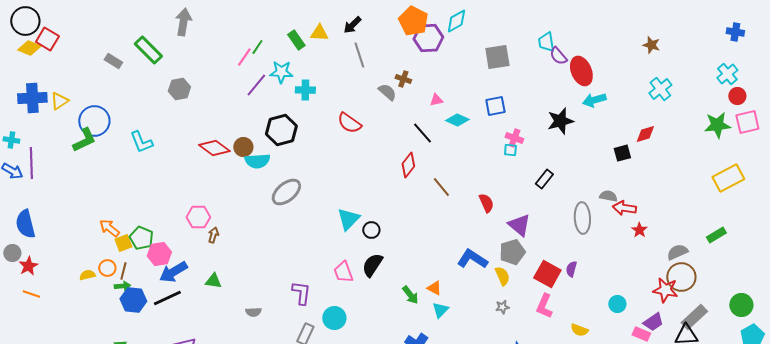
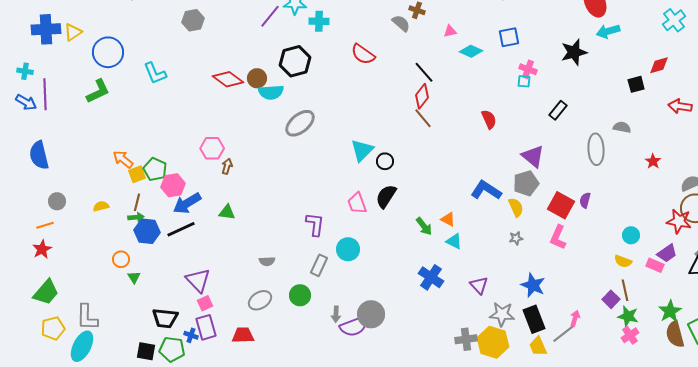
black line: (422, 133) -> (424, 72), moved
green L-shape: (84, 140) -> (98, 91), moved
brown line: (441, 187) -> (423, 118), moved
red semicircle: (486, 203) -> (489, 119), moved
red arrow: (624, 208) -> (680, 106), moved
gray circle: (12, 253) -> (57, 201), moved
red star: (28, 266) -> (42, 249), moved
orange circle: (107, 268) -> (121, 259), moved
orange line: (31, 294) -> (45, 225), turned -36
cyan triangle: (440, 310) -> (454, 241), turned -48
gray semicircle: (253, 312) -> (267, 261), moved
yellow semicircle: (579, 330) -> (623, 261), moved

